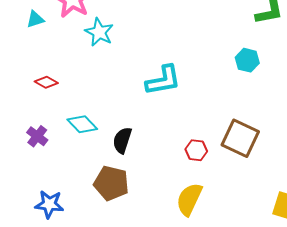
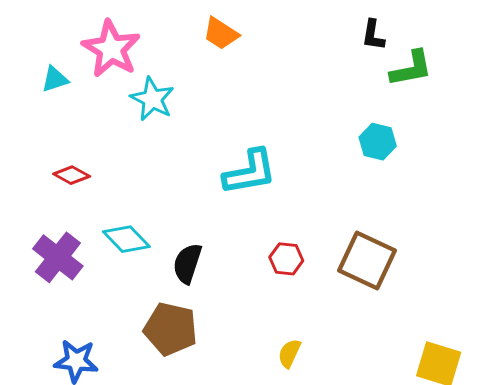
purple cross: (37, 136) -> (58, 257), size x1.5
red hexagon: (196, 150) -> (286, 259), moved
yellow semicircle: (189, 199) -> (289, 353), size x0.6

